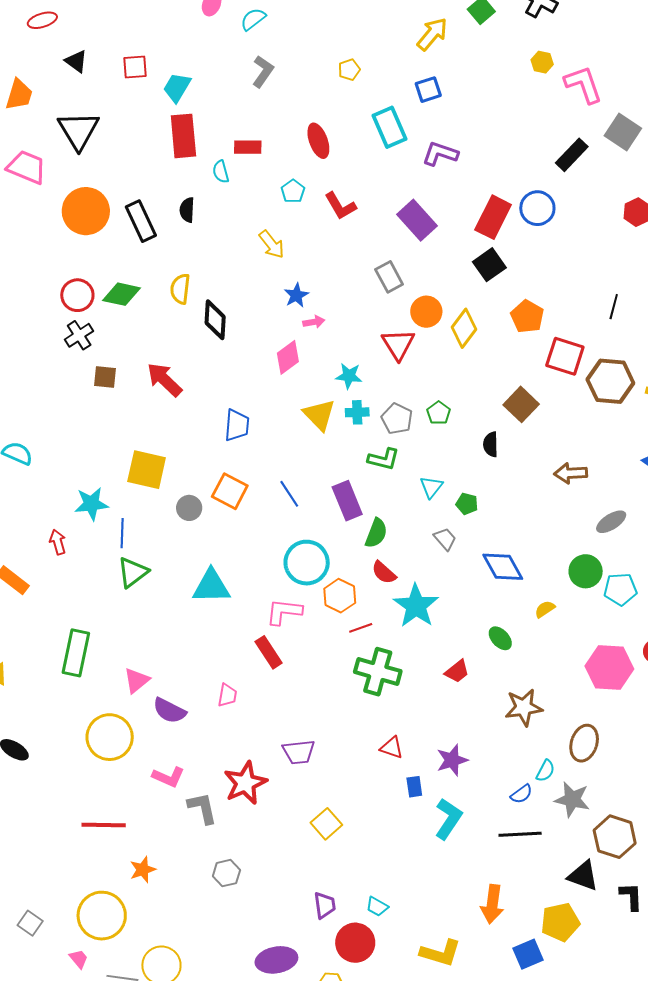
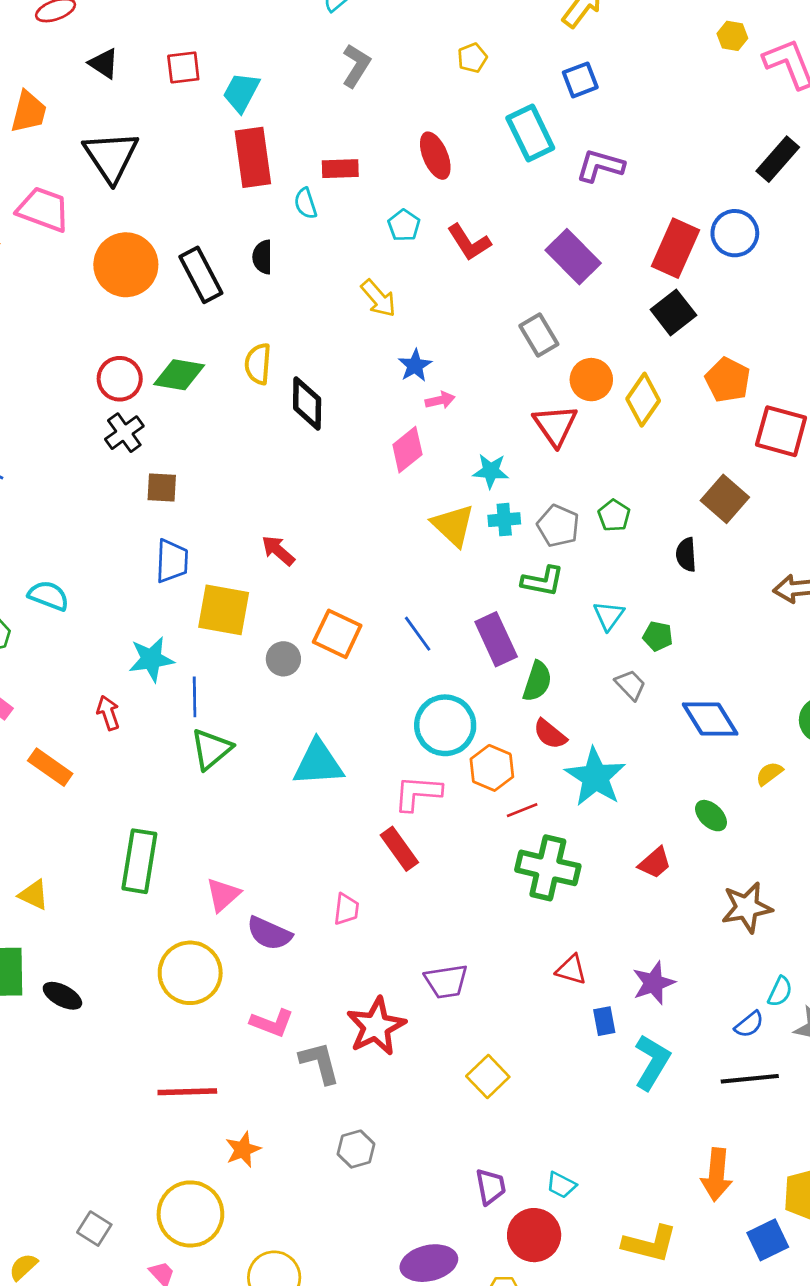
red arrow: (164, 380) -> (278, 551), moved, size x0.7
blue trapezoid: (237, 425) -> (172, 561), moved

